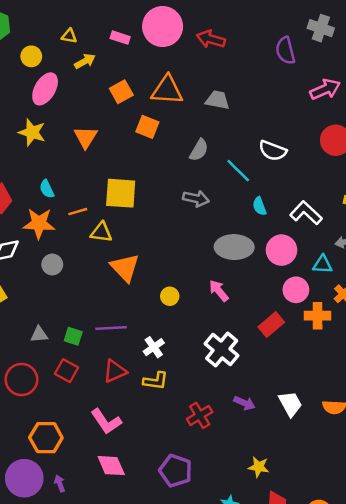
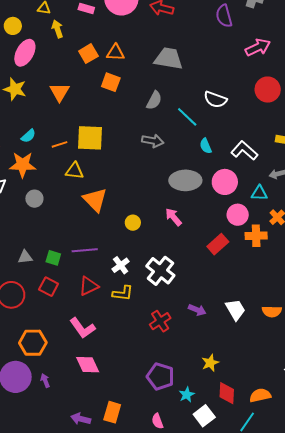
yellow arrow: (85, 61) -> (57, 29), turned -78
orange triangle: (167, 90) -> (115, 52), moved, size x0.7
gray trapezoid: (217, 100) -> (168, 59), size x1.4
cyan semicircle: (47, 189) -> (28, 136), turned -105
orange line: (78, 212) -> (60, 144), moved
white cross: (222, 350) -> (160, 271), moved
yellow star: (259, 467) -> (210, 363), turned -30
purple pentagon: (176, 471) -> (160, 376), moved

